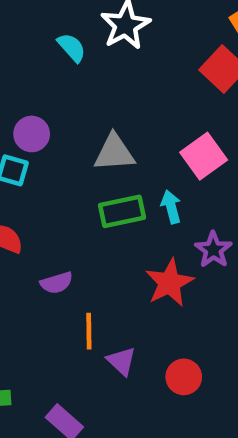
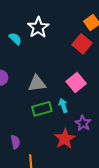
purple semicircle: (57, 283) -> (15, 142), turned -80

